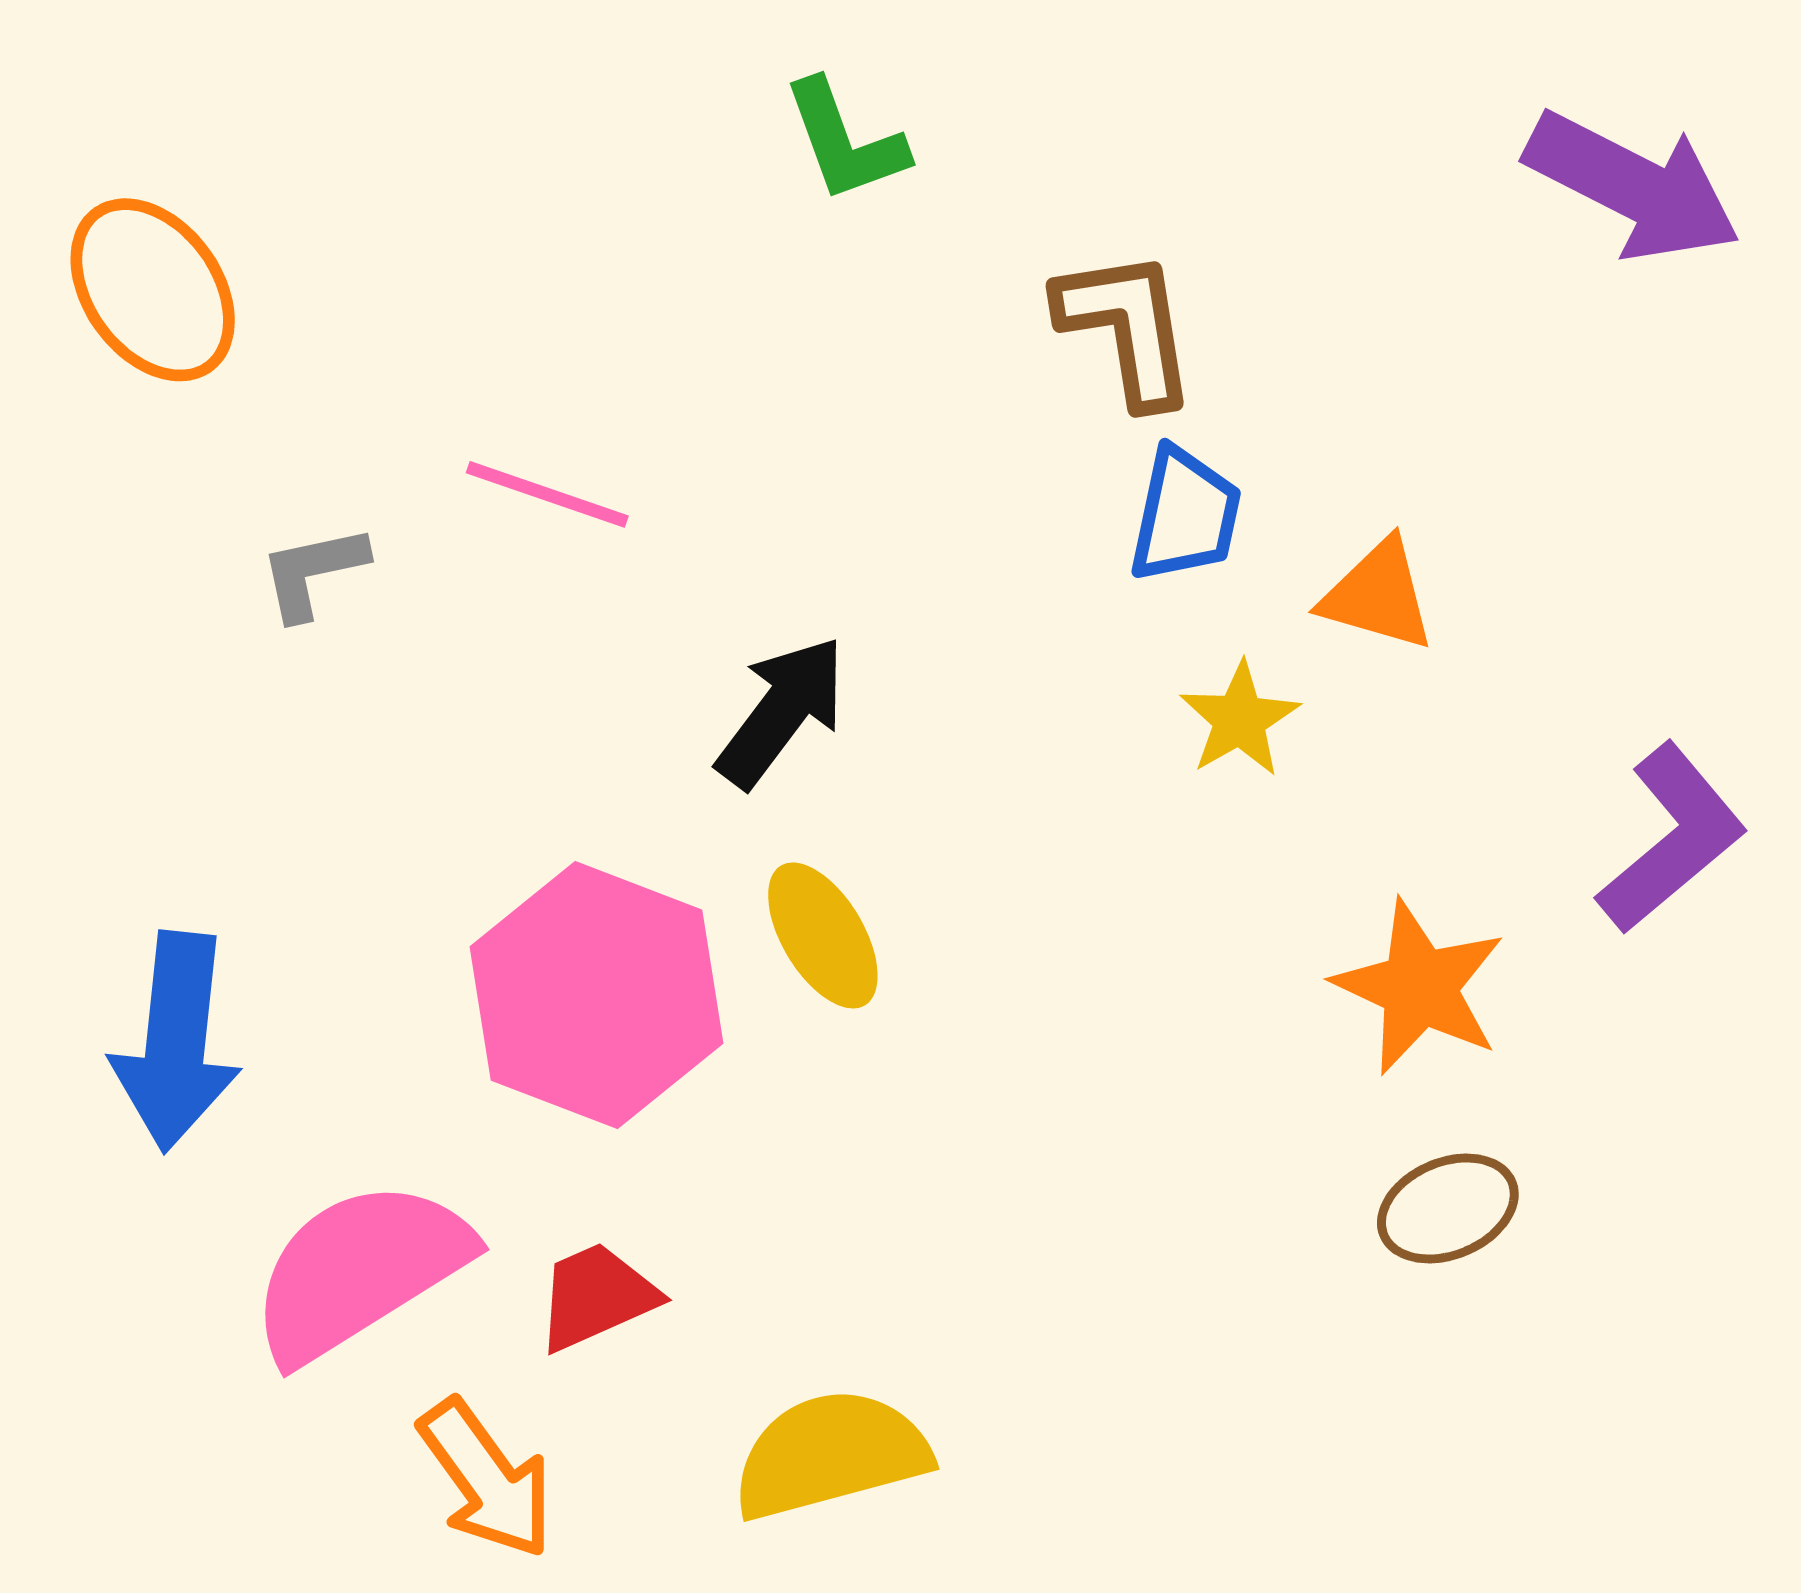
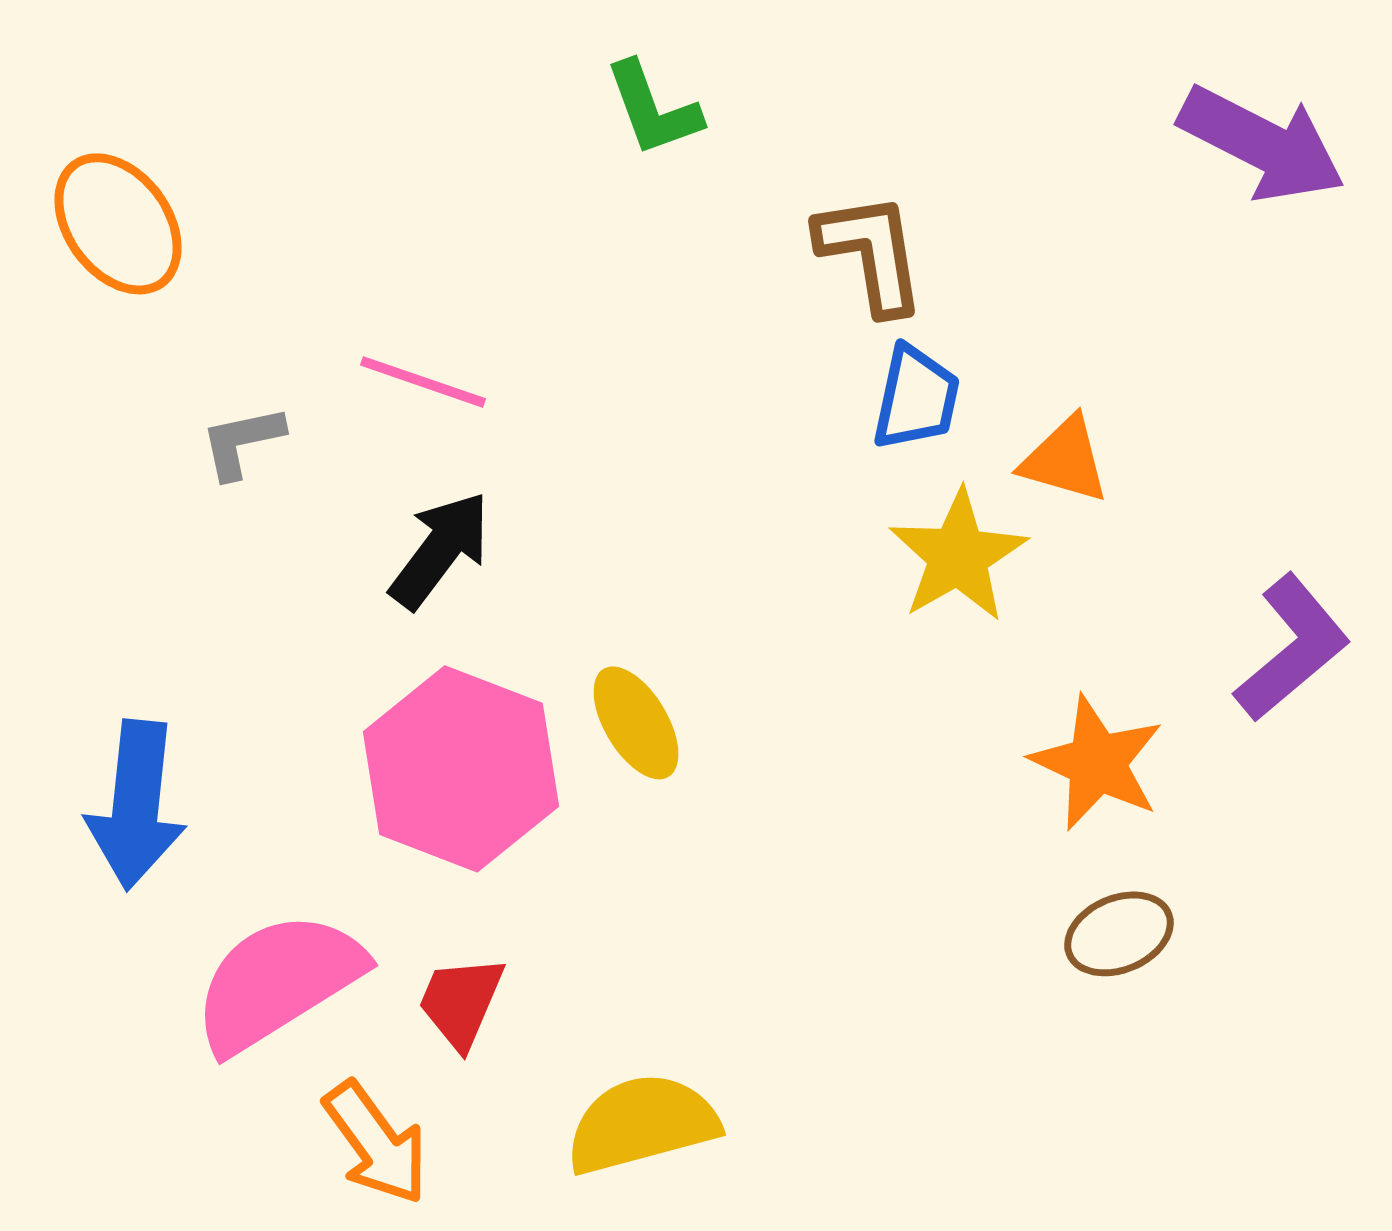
black arrow: (781, 712) -> (440, 550), moved
yellow star: (1240, 719) -> (958, 556), size x1.5
red trapezoid: (596, 1296) -> (461, 1002), turned -43

